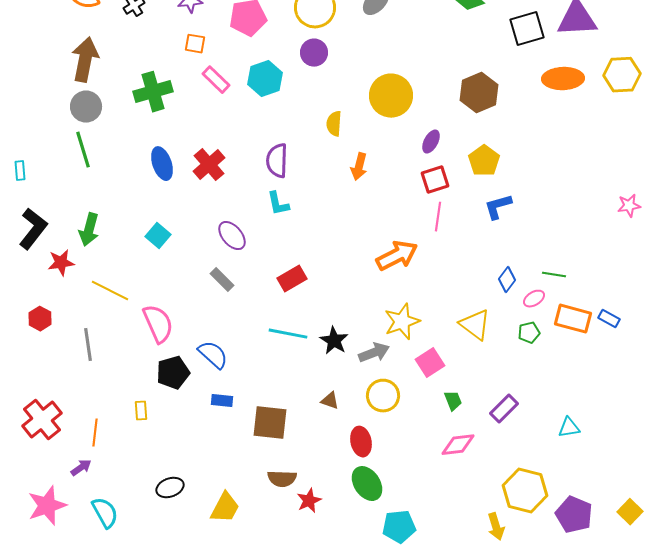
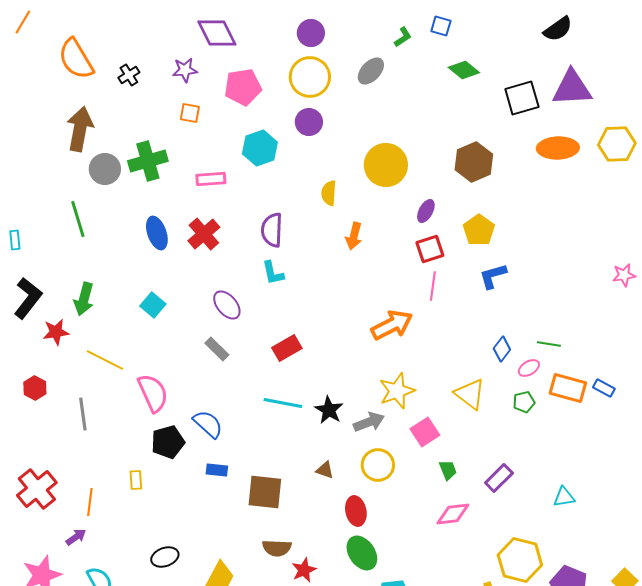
pink rectangle: (216, 80) -> (211, 179), moved, turned -48
gray circle: (86, 107) -> (105, 169), moved

